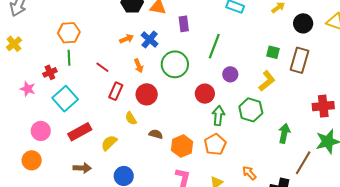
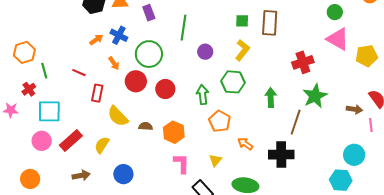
orange hexagon: (69, 33) -> (24, 52), moved
red circle: (147, 94) -> (136, 81), moved
red circle: (205, 94) -> (165, 89), moved
cyan square: (65, 99) -> (49, 111), turned -35
yellow semicircle: (131, 118) -> (118, 116), size x1.6
pink circle: (41, 131) -> (42, 141), moved
orange pentagon: (215, 144) -> (220, 121), moved

